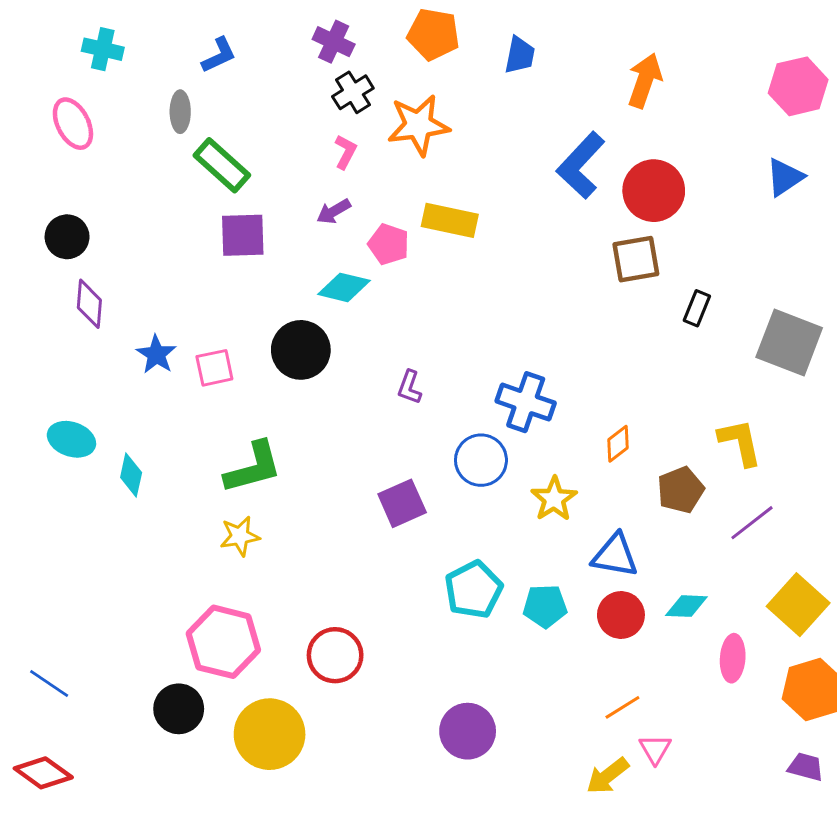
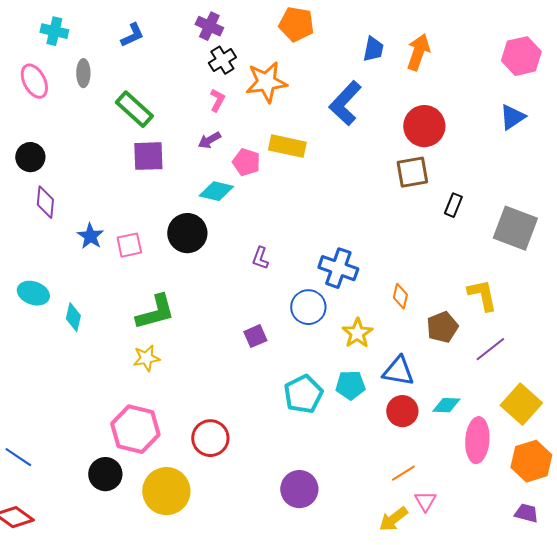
orange pentagon: (433, 34) -> (296, 24), moved
blue trapezoid: (520, 55) -> (373, 49), moved
gray ellipse: (180, 112) -> (83, 73), moved
blue L-shape: (581, 165) -> (345, 103), moved
orange diamond: (618, 444) -> (400, 296), turned -40
purple square: (402, 503) -> (255, 336), size x0.7
cyan pentagon: (545, 606) -> (350, 385), moved
pink ellipse: (733, 658) -> (477, 440), size x1.4

